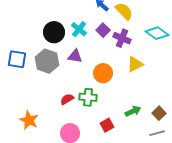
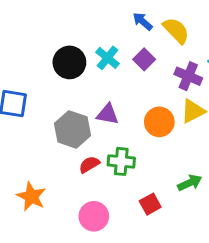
purple cross: (122, 38) -> (188, 76), moved
purple triangle: (75, 56) -> (108, 114), moved
gray hexagon: (47, 61) -> (72, 129), moved
orange circle: (103, 73) -> (159, 122), moved

